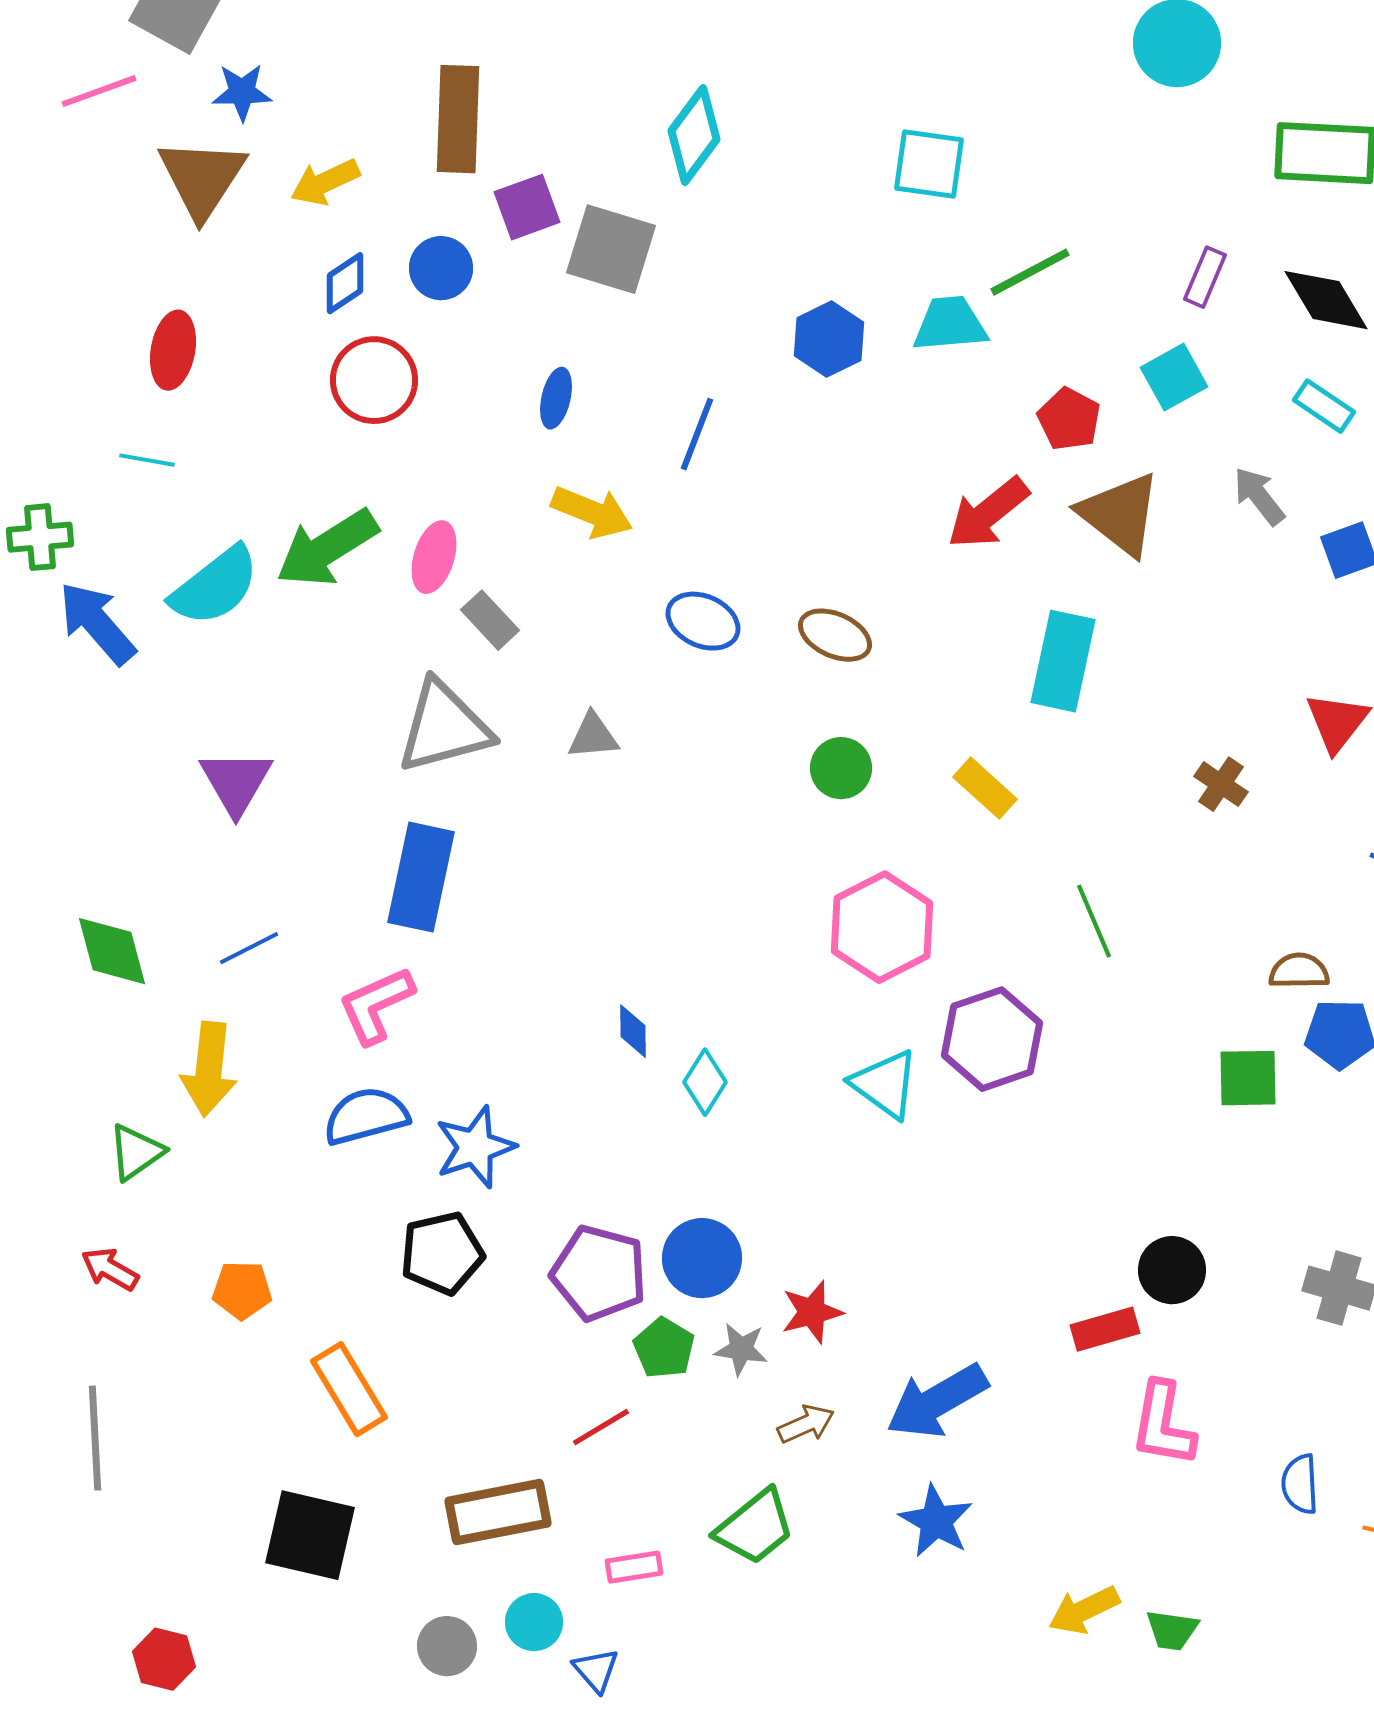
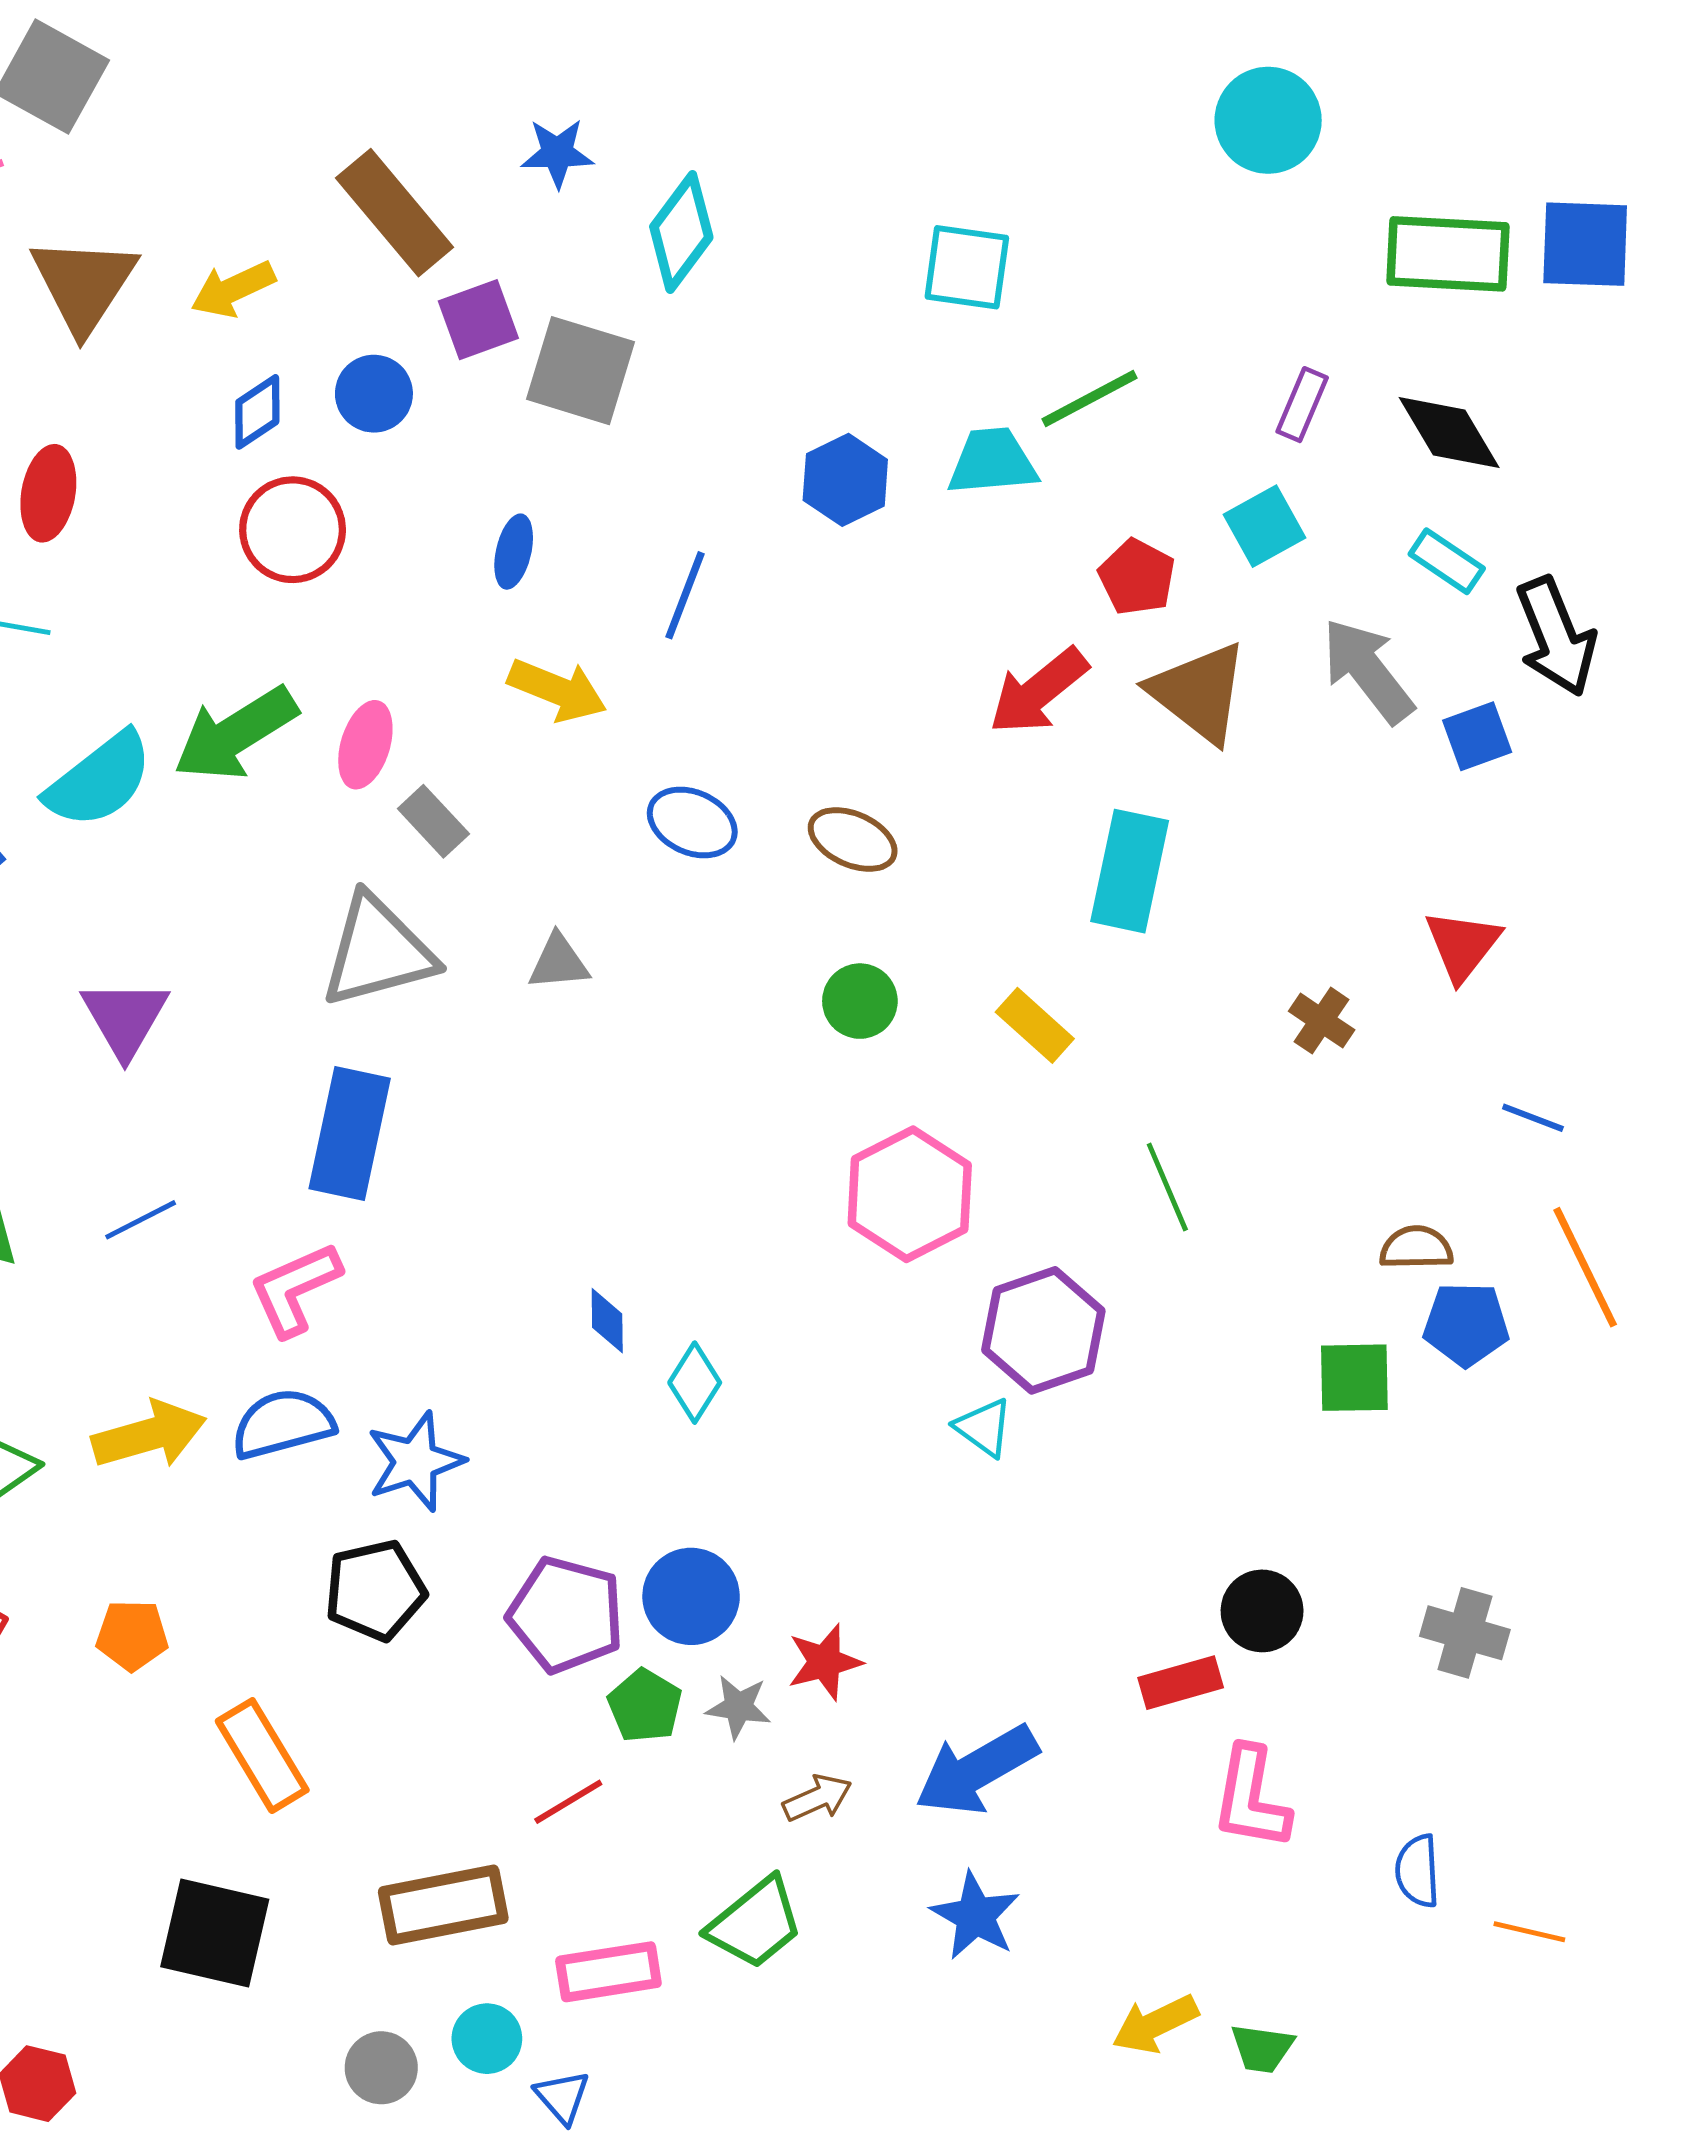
blue star: (242, 92) -> (557, 153), moved
brown rectangle: (458, 119) -> (395, 213), turned -42
gray arrow: (1259, 496) -> (1368, 671), size x1.5
yellow arrow: (209, 1069) -> (149, 1435), moved, turned -112
cyan triangle: (885, 1084) -> (984, 1428), moved, size x0.7
pink rectangle: (634, 1567) -> (608, 1972), size x1.5

